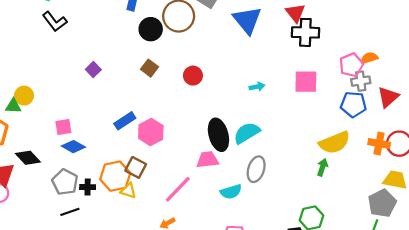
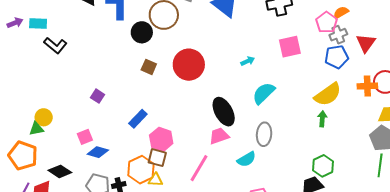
purple square: (93, 70) -> (97, 96), moved
red circle: (193, 76) -> (189, 65), size x1.8
pink hexagon: (151, 132) -> (161, 139), moved
cyan semicircle: (247, 133) -> (264, 93), moved

